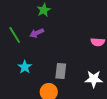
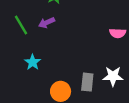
gray rectangle: (61, 71) -> (87, 82), moved

